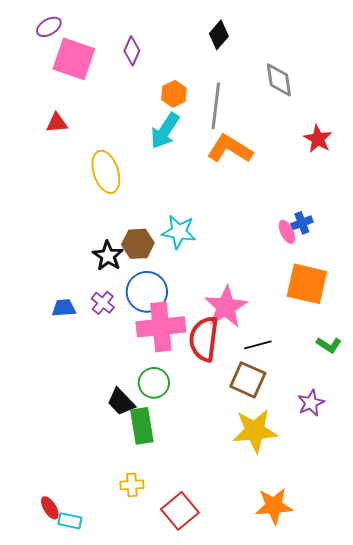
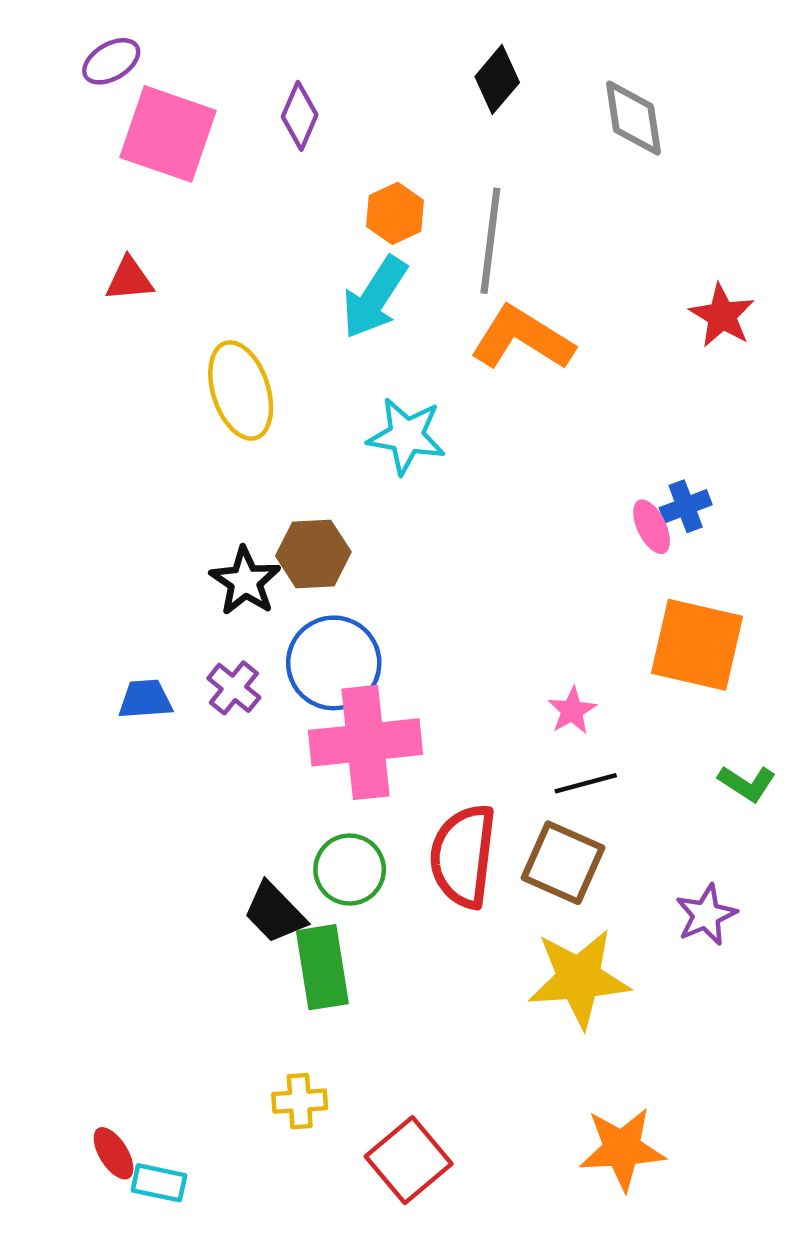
gray diamond: (279, 80) -> (633, 118), moved
cyan star: (179, 232) -> (406, 436), moved
pink star: (226, 307) -> (572, 711), moved, size x0.5
red semicircle: (204, 339) -> (463, 856), moved

